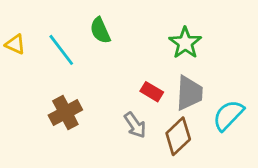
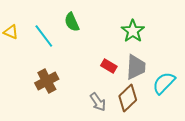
gray arrow: (135, 125) -> (98, 102), moved

